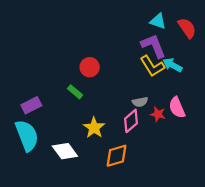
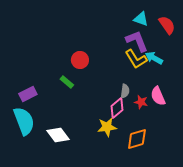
gray semicircle: (140, 102) -> (125, 91), turned -72
yellow star: (94, 128) -> (107, 127), moved, turned 30
orange diamond: (116, 156) -> (137, 139), moved

